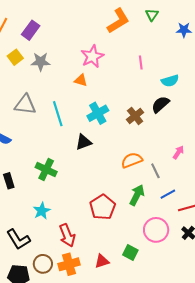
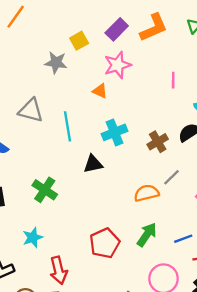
purple rectangle: (31, 30) -> (117, 29), moved
yellow square: (15, 57) -> (79, 41), moved
gray line: (155, 171) -> (171, 177), moved, turned 63

